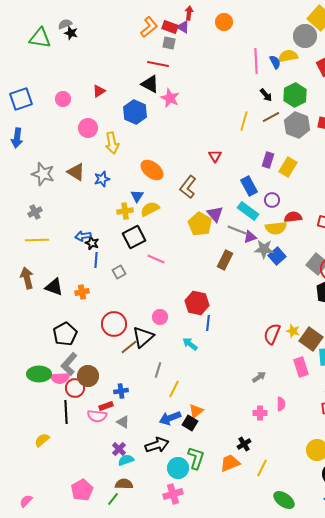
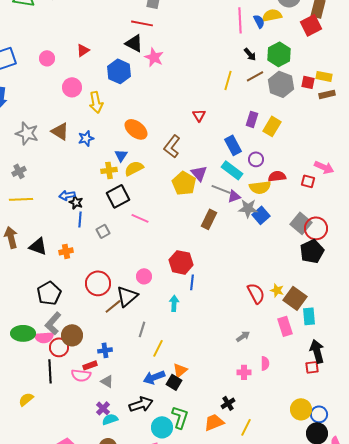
red semicircle: (272, 334) -> (256, 293), turned 130
cyan arrow: (190, 344) -> (174, 303), turned 56

